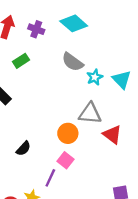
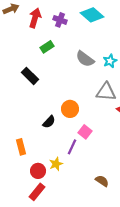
gray semicircle: (73, 62) -> (85, 59), moved
orange circle: (68, 133) -> (70, 109), moved

